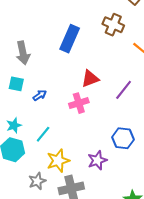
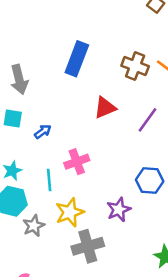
brown cross: (113, 25) -> (135, 66), moved
pink cross: (79, 103) -> (77, 162), moved
cyan line: (43, 134) -> (49, 180), turned -42
gray star: (37, 181) -> (34, 226), moved

